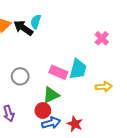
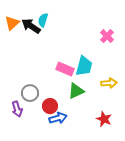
gray circle: (20, 76) -> (30, 93), moved
green triangle: (51, 95) -> (76, 91), moved
red star: (75, 124) -> (104, 119), moved

